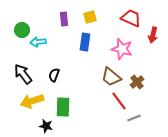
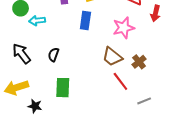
pink star: (122, 49) -> (124, 28), turned -30
yellow arrow: (32, 101) -> (16, 88), moved
gray line: (134, 118) -> (144, 101), moved
black star: (46, 126) -> (35, 106), moved

